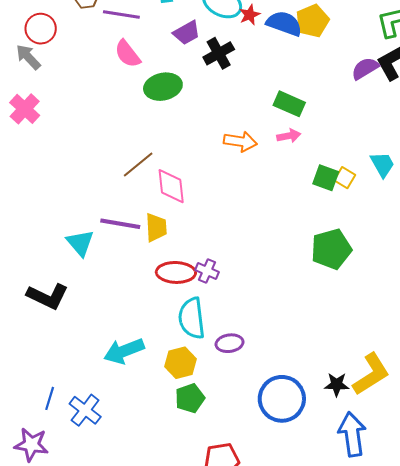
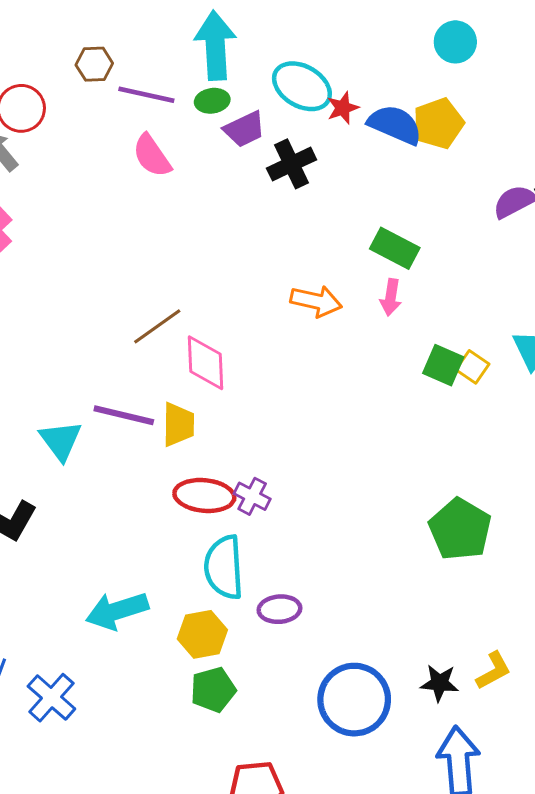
green ellipse: (163, 87) -> (212, 101), moved, size x0.6
pink arrow: (289, 136) -> (391, 297), turned 105
green pentagon: (331, 249) -> (460, 529), moved, turned -30
yellow L-shape: (371, 374) -> (493, 671), size x0.6

